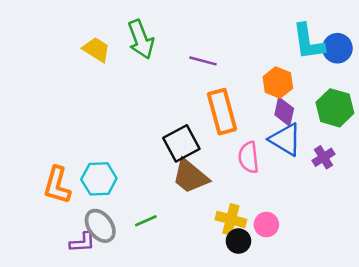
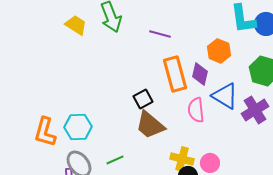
purple diamond: (284, 112) -> (200, 74), moved
black square: (181, 143) -> (143, 99), size x0.7
purple cross: (323, 157) -> (255, 110), size x1.5

